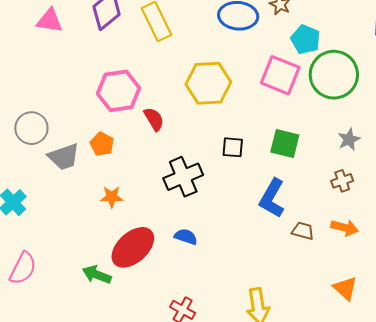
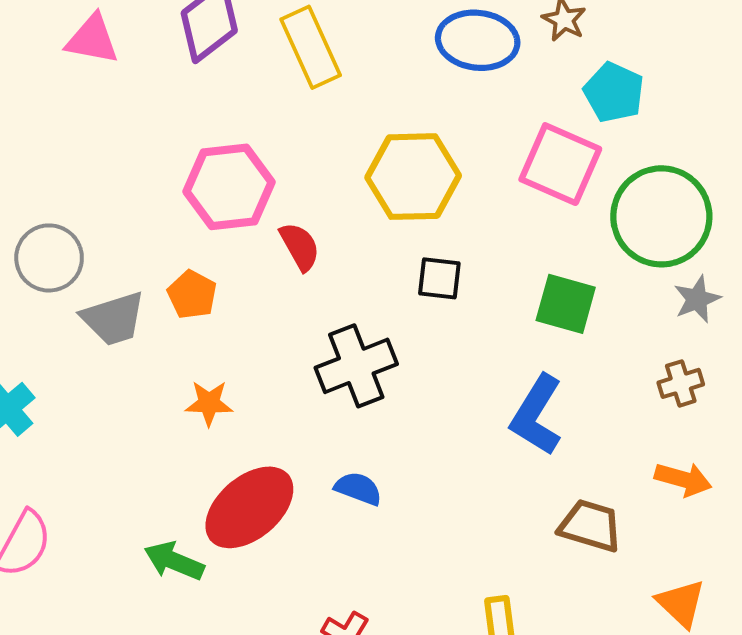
green circle: (334, 75) -> (661, 216), moved
black square: (233, 147) -> (439, 278), moved
brown trapezoid: (303, 231) -> (590, 526), moved, size x1.4

